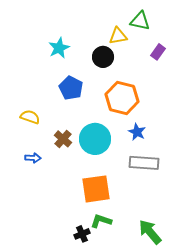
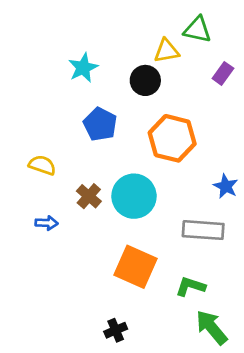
blue star: (137, 132) -> (226, 186), moved
orange square: (96, 189) -> (135, 267), turned 32
green L-shape: (101, 221) -> (190, 286), moved

